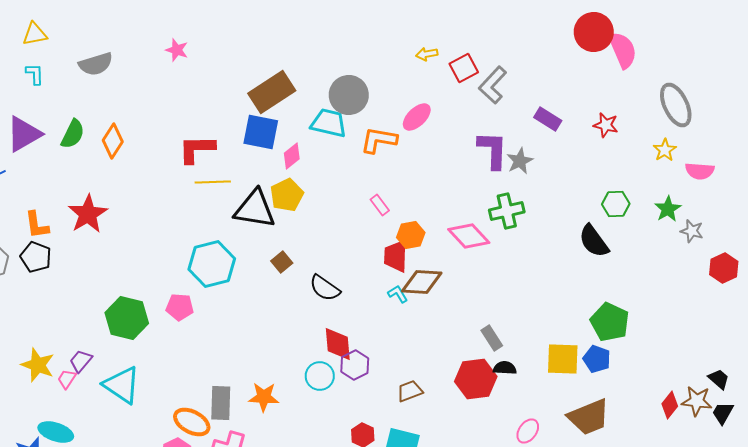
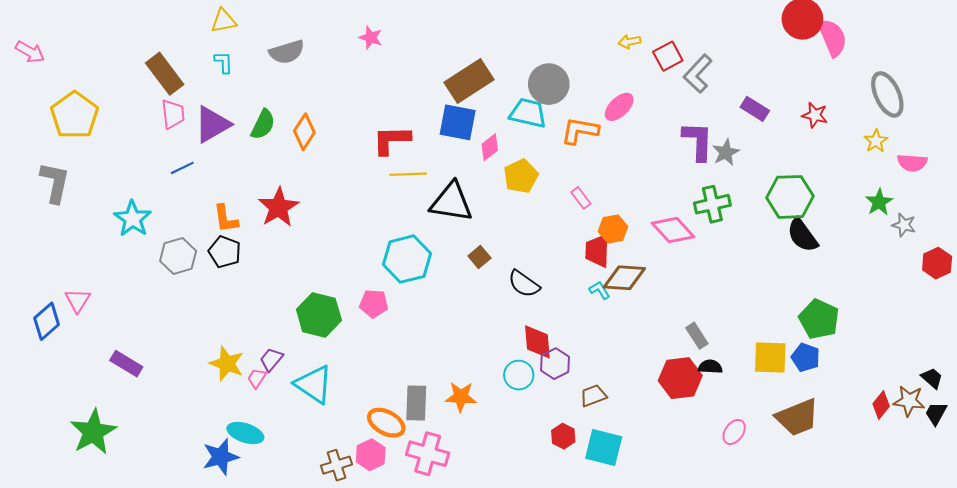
yellow pentagon: (287, 195) -> (521, 176), moved
green hexagon: (616, 204) -> (790, 197), moved, size x1.6
brown trapezoid: (410, 391) -> (593, 396), moved

